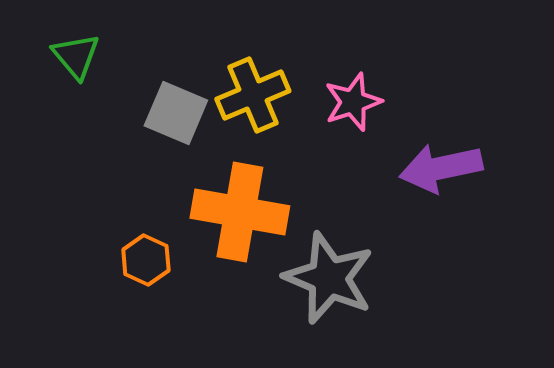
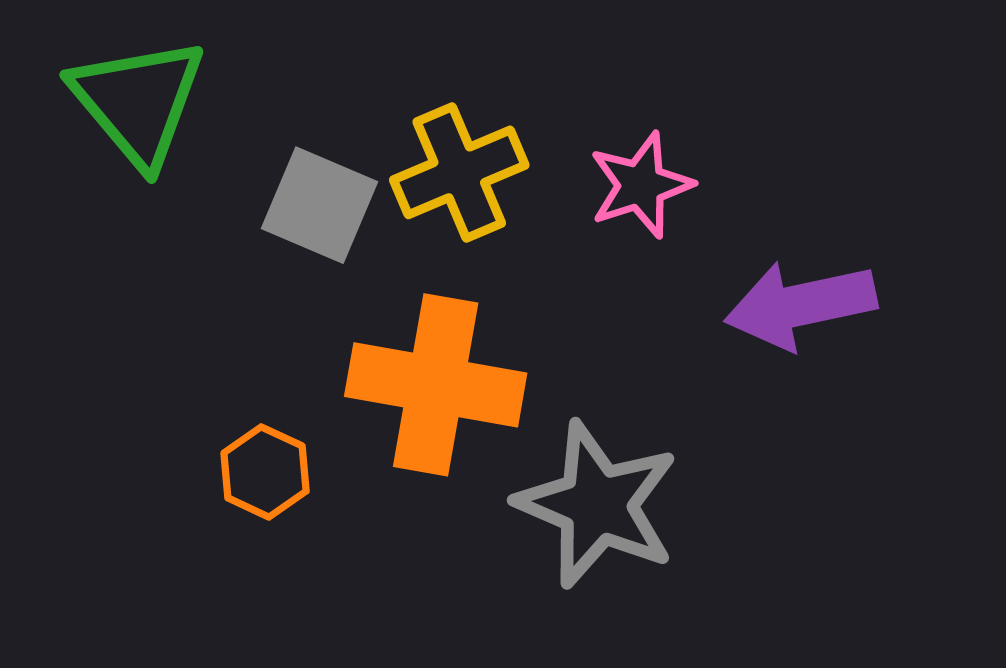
green triangle: (76, 56) -> (138, 102), size x1.6

